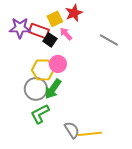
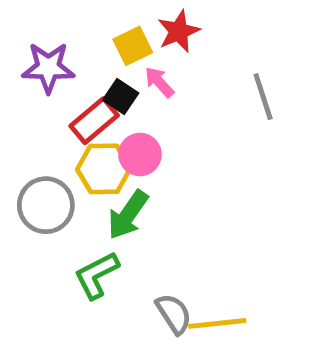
red rectangle: (39, 31) -> (94, 121), moved, turned -60
gray line: (109, 40) -> (263, 97), turned 42
gray circle: (36, 89) -> (46, 205), moved

